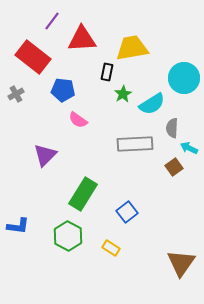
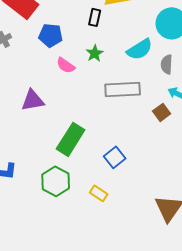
green star: (123, 94) -> (95, 53), moved
gray semicircle: (172, 128) -> (167, 64), moved
purple triangle: (45, 155) -> (33, 100), turned 35

